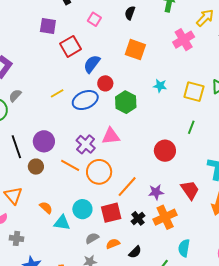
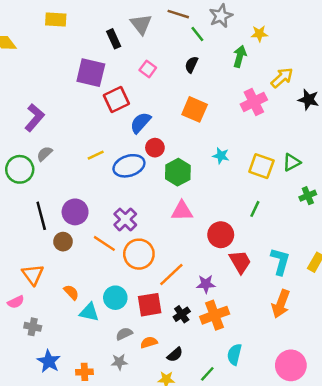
purple square: (48, 26) -> (91, 73), size x1.4
pink triangle: (111, 136) -> (182, 211), moved
red trapezoid: (190, 190) -> (240, 262), moved

